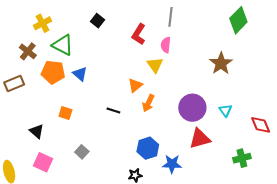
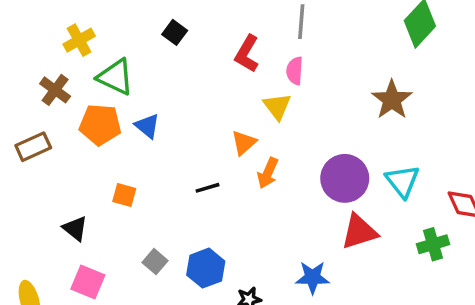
black line: (113, 110) -> (207, 188), turned -32
cyan triangle: (225, 110) -> (402, 181), size x1.5
blue hexagon: (148, 148) -> (206, 268), moved
green cross: (242, 158) -> (433, 244), moved

